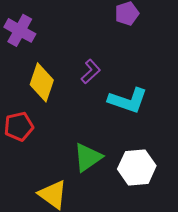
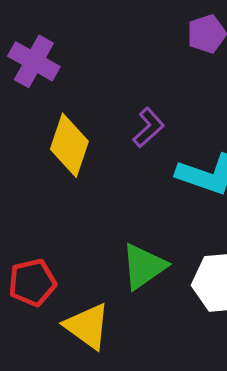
red pentagon: (19, 126) -> (32, 283), moved

